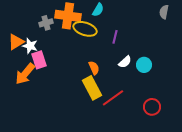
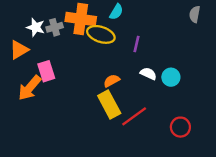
white star: (30, 46) -> (36, 27), moved
white semicircle: (125, 62) -> (148, 74), turned -112
orange semicircle: (94, 68) -> (112, 81), turned -96

